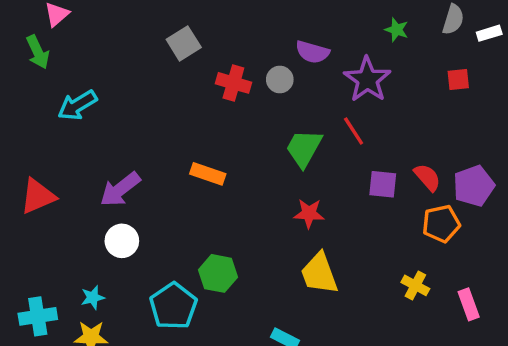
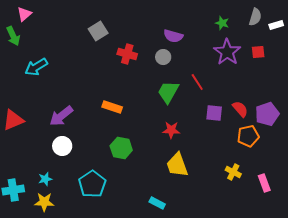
gray circle: (280, 80) -> (163, 57), moved
purple star: (367, 80) -> (227, 52), moved
green hexagon: (218, 273) -> (121, 148), moved

